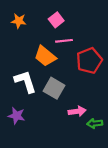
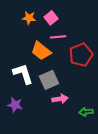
orange star: (19, 21) -> (29, 18), moved
gray square: (54, 88) -> (49, 80), turned 36
pink arrow: (77, 111) -> (60, 99), moved

